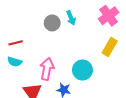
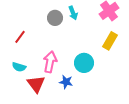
red line: (16, 43) -> (20, 37), turned -40
cyan semicircle: (15, 62) -> (19, 67), moved

